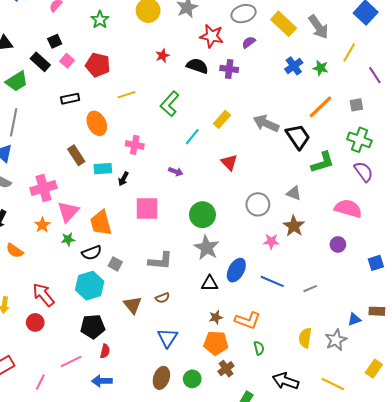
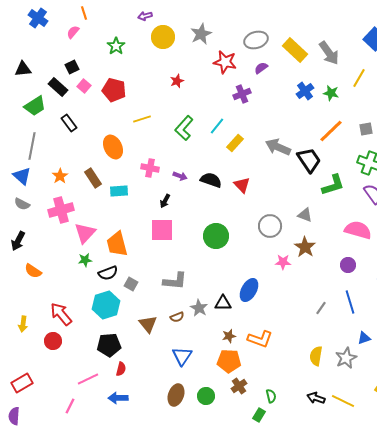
black semicircle: (197, 66) -> (211, 180), moved
purple cross: (229, 69) -> (242, 94), turned -30
black rectangle: (70, 99) -> (69, 123), moved, turned 66
cyan line: (192, 137) -> (217, 126), moved
purple arrow: (176, 172) -> (180, 176), moved
black arrow: (123, 179) -> (165, 201), moved
orange star: (42, 225) -> (60, 176), moved
gray star: (207, 248) -> (199, 308), moved, size x0.7
blue line: (272, 281) -> (350, 302), moved, turned 50
gray line: (310, 289) -> (321, 308), turned -32
green semicircle: (259, 348) -> (271, 396), moved
black arrow: (286, 381) -> (316, 398), moved, size x0.7
pink line: (40, 382) -> (70, 406), moved

